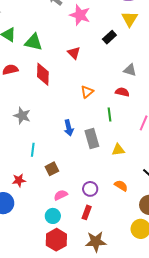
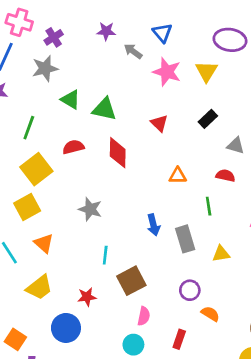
yellow triangle: (130, 19) -> (206, 71), moved
black rectangle: (109, 37) -> (208, 119), moved
orange triangle: (87, 92) -> (178, 176), turned 40
brown square: (52, 169) -> (131, 281), size x1.5
orange semicircle: (121, 186) -> (210, 314), moved
purple circle: (90, 189) -> (190, 290), moved
pink semicircle: (61, 195) -> (144, 316), turned 128

